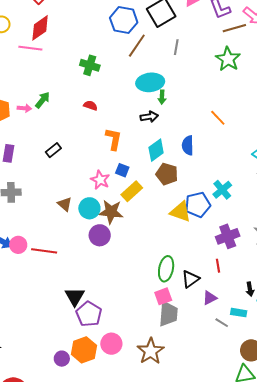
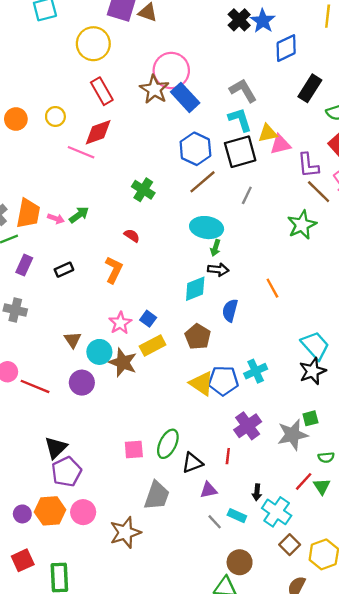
brown line: (234, 28) -> (319, 192), turned 45
black arrow: (149, 117) -> (218, 270), moved
orange L-shape: (114, 139) -> (114, 270), moved
black rectangle: (53, 150) -> (64, 270), moved
cyan diamond: (156, 150) -> (195, 289), moved
purple circle: (100, 235) -> (82, 383), moved
purple cross: (228, 236) -> (248, 426), turned -30
pink square: (163, 296) -> (134, 450), moved

